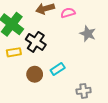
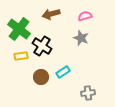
pink semicircle: (68, 13) -> (85, 16), moved
gray star: (88, 34) -> (81, 38), moved

